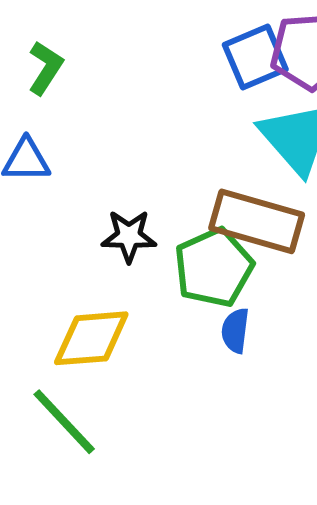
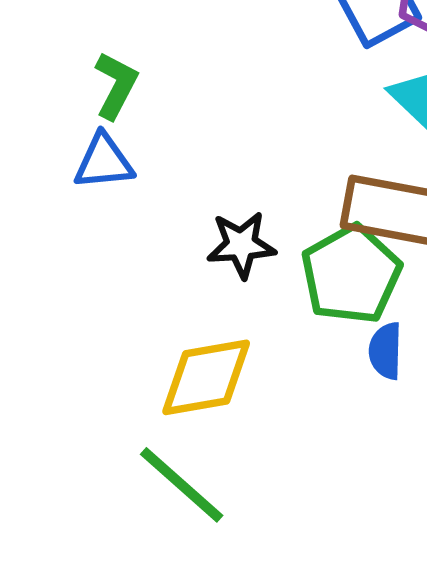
green L-shape: (45, 68) -> (116, 85), moved

